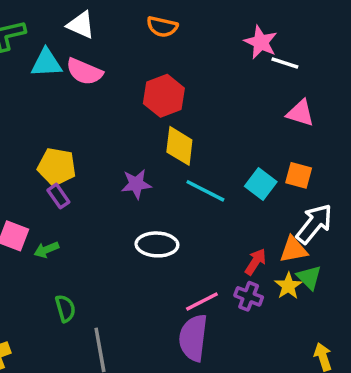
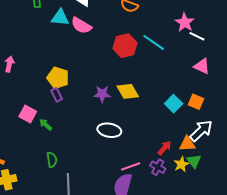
yellow diamond: (179, 146) -> (128, 91), moved, turned -45
cyan line: (205, 191) -> (154, 42), moved
green arrow: (46, 250) -> (46, 125), turned 56

